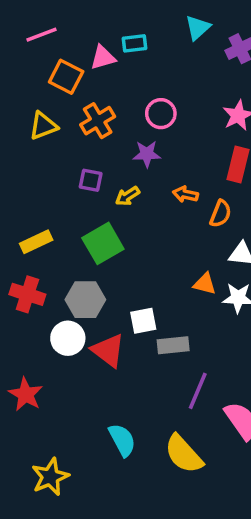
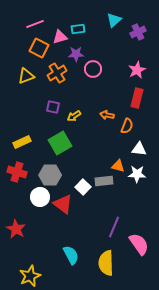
pink line: (41, 35) -> (35, 24), moved
purple star: (147, 154) -> (76, 54), moved
white square: (143, 321) -> (83, 187), turned -35
gray rectangle: (173, 345) -> (104, 181), moved
yellow semicircle: (184, 454) -> (106, 263), turned 40

